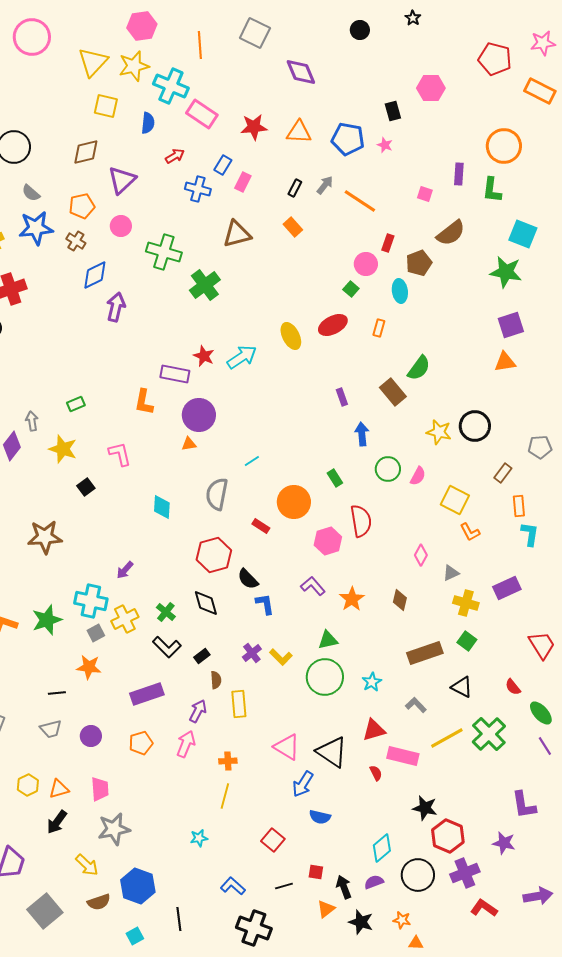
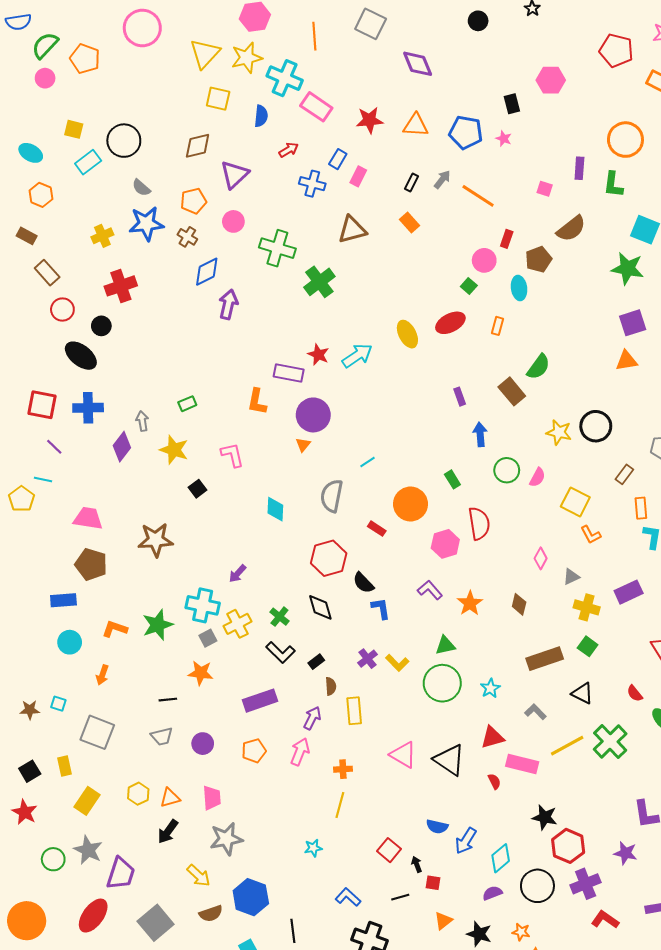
orange triangle: (189, 444) -> (303, 445), turned -42
blue arrow: (303, 784) -> (466, 841), moved
black arrow: (344, 887) -> (417, 864), moved, size x0.7

